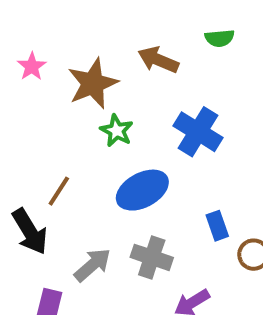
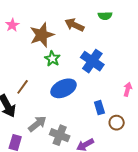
gray cross: (152, 257) -> (60, 135), moved

